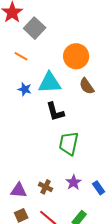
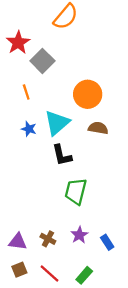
orange line: (21, 56) -> (26, 92), turned 40
cyan triangle: (50, 83) -> (57, 123), turned -40
brown semicircle: (87, 86) -> (98, 128), turned 132

